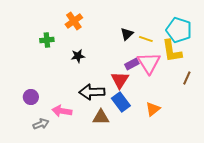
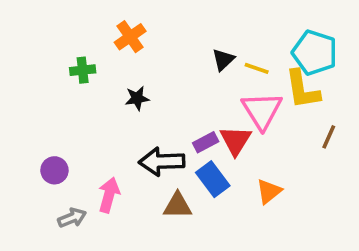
purple rectangle: (132, 64) -> (206, 142), moved
red triangle: (120, 80) -> (236, 140), moved
pink arrow: (62, 111) -> (109, 195), turned 96

